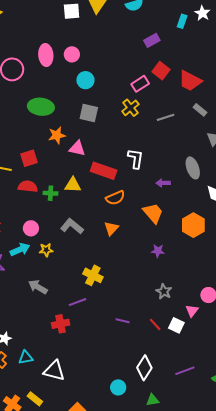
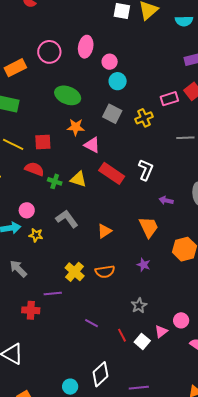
pink circle: (72, 54) -> (110, 62), moved
yellow cross: (130, 108) -> (144, 118), moved
orange semicircle: (115, 198) -> (105, 272), moved

